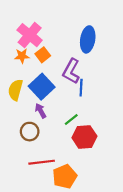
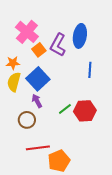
orange star: (22, 56) -> (13, 63), moved
purple L-shape: (71, 71) -> (58, 45), moved
blue line: (81, 88) -> (90, 70), moved
red hexagon: (84, 137) -> (85, 111), moved

